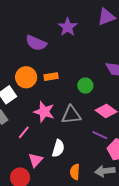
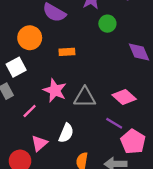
orange circle: (26, 77) -> (30, 38), moved
green circle: (85, 86) -> (107, 24), moved

